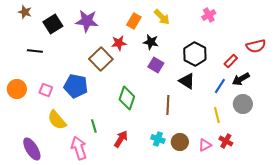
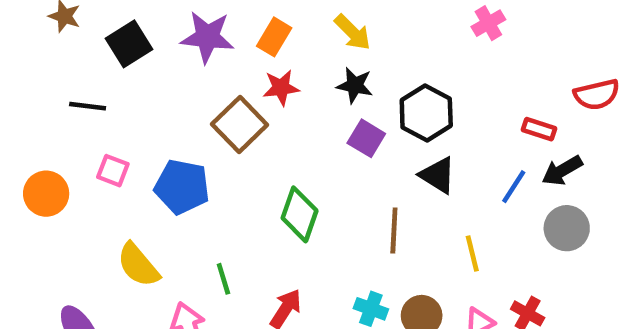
yellow arrow: (162, 17) -> (352, 32), moved
orange rectangle: (134, 21) -> (274, 37), moved
black hexagon: (195, 54) -> (426, 113), moved
red rectangle: (231, 61) -> (539, 129), turned 64
pink square: (46, 90) -> (113, 171), moved
yellow line: (217, 115) -> (472, 253), moved

